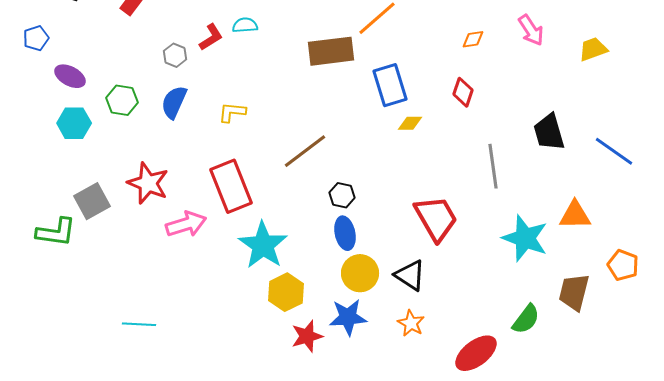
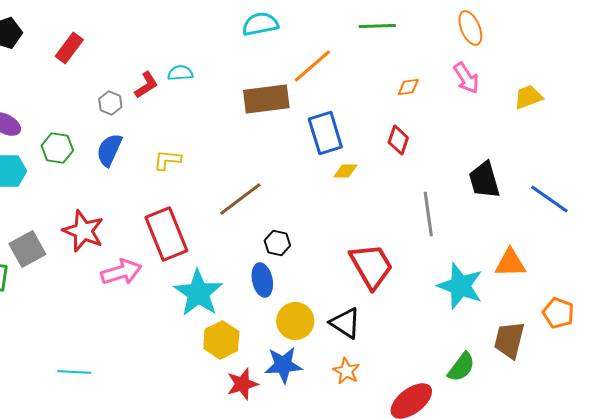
blue ellipse: (345, 233) -> (262, 280), moved

